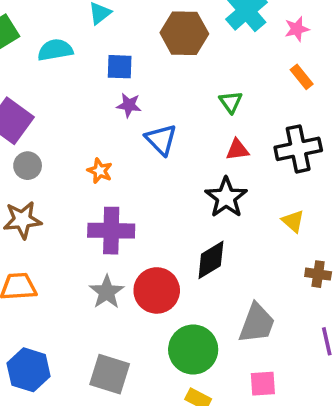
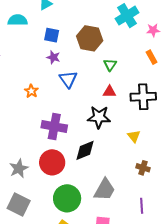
brown hexagon: (184, 33) -> (90, 38), moved
black star: (226, 197) -> (99, 117), turned 30
purple cross: (111, 231) -> (54, 126), moved
gray star: (107, 292) -> (19, 168), moved

